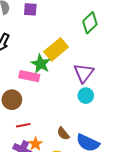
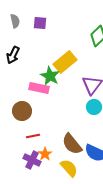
brown semicircle: (63, 134) -> (72, 144), size x1.6

